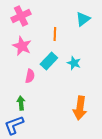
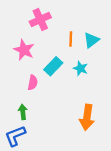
pink cross: (21, 16) -> (40, 19), moved
cyan triangle: (83, 19) -> (91, 40), moved
orange line: (55, 34) -> (71, 39), moved

